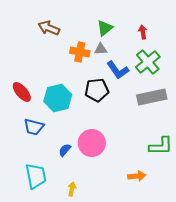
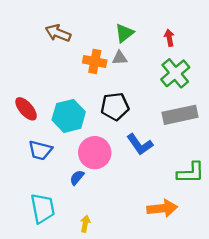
blue L-shape: (118, 70) -> (140, 144), moved
pink circle: (92, 143) -> (95, 153), moved
orange arrow: (137, 176) -> (162, 208), size x1.4

